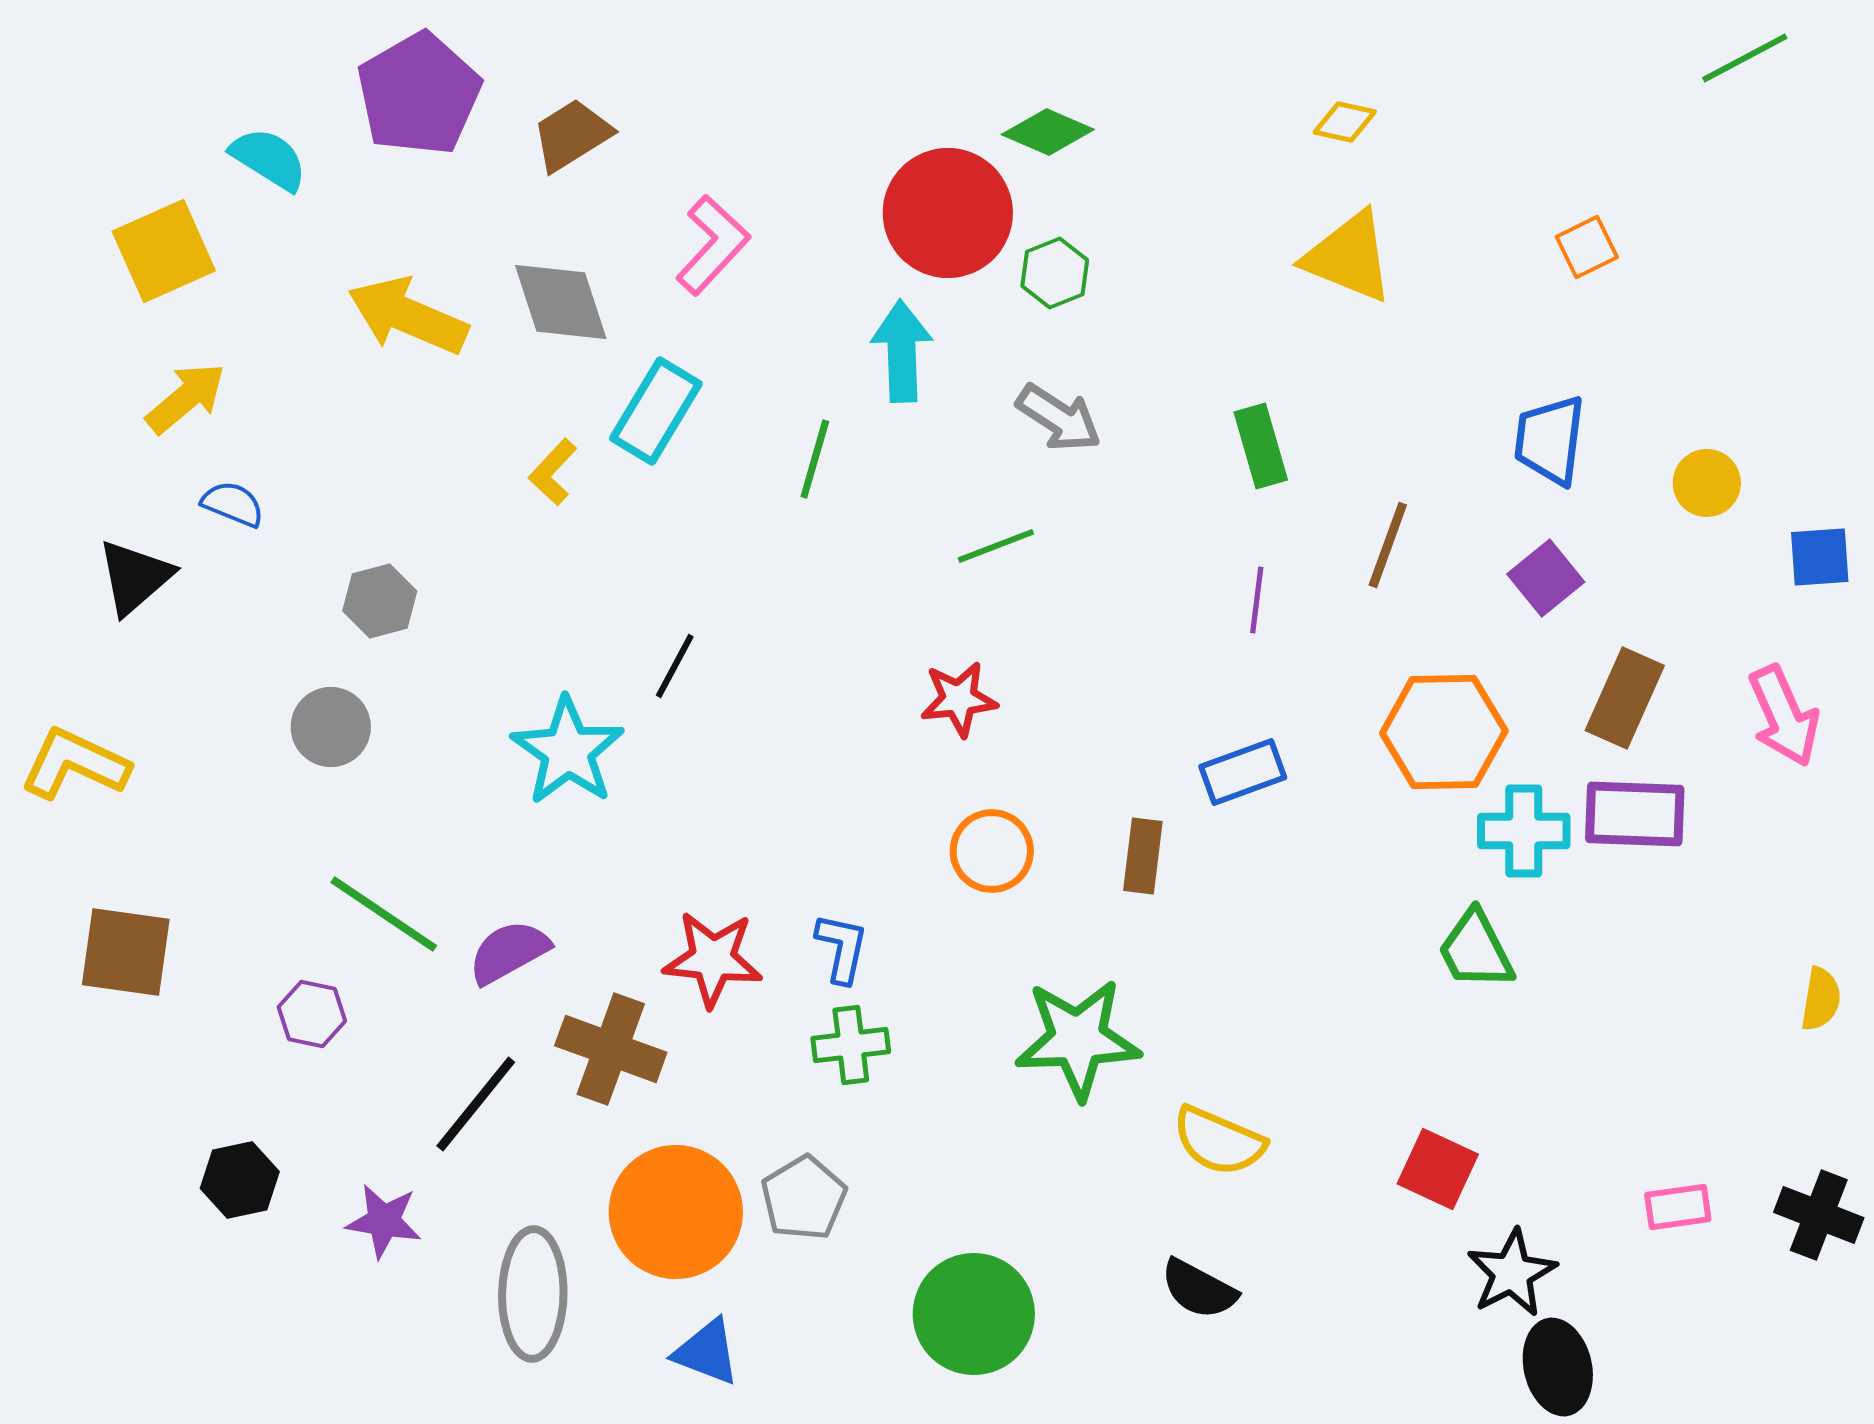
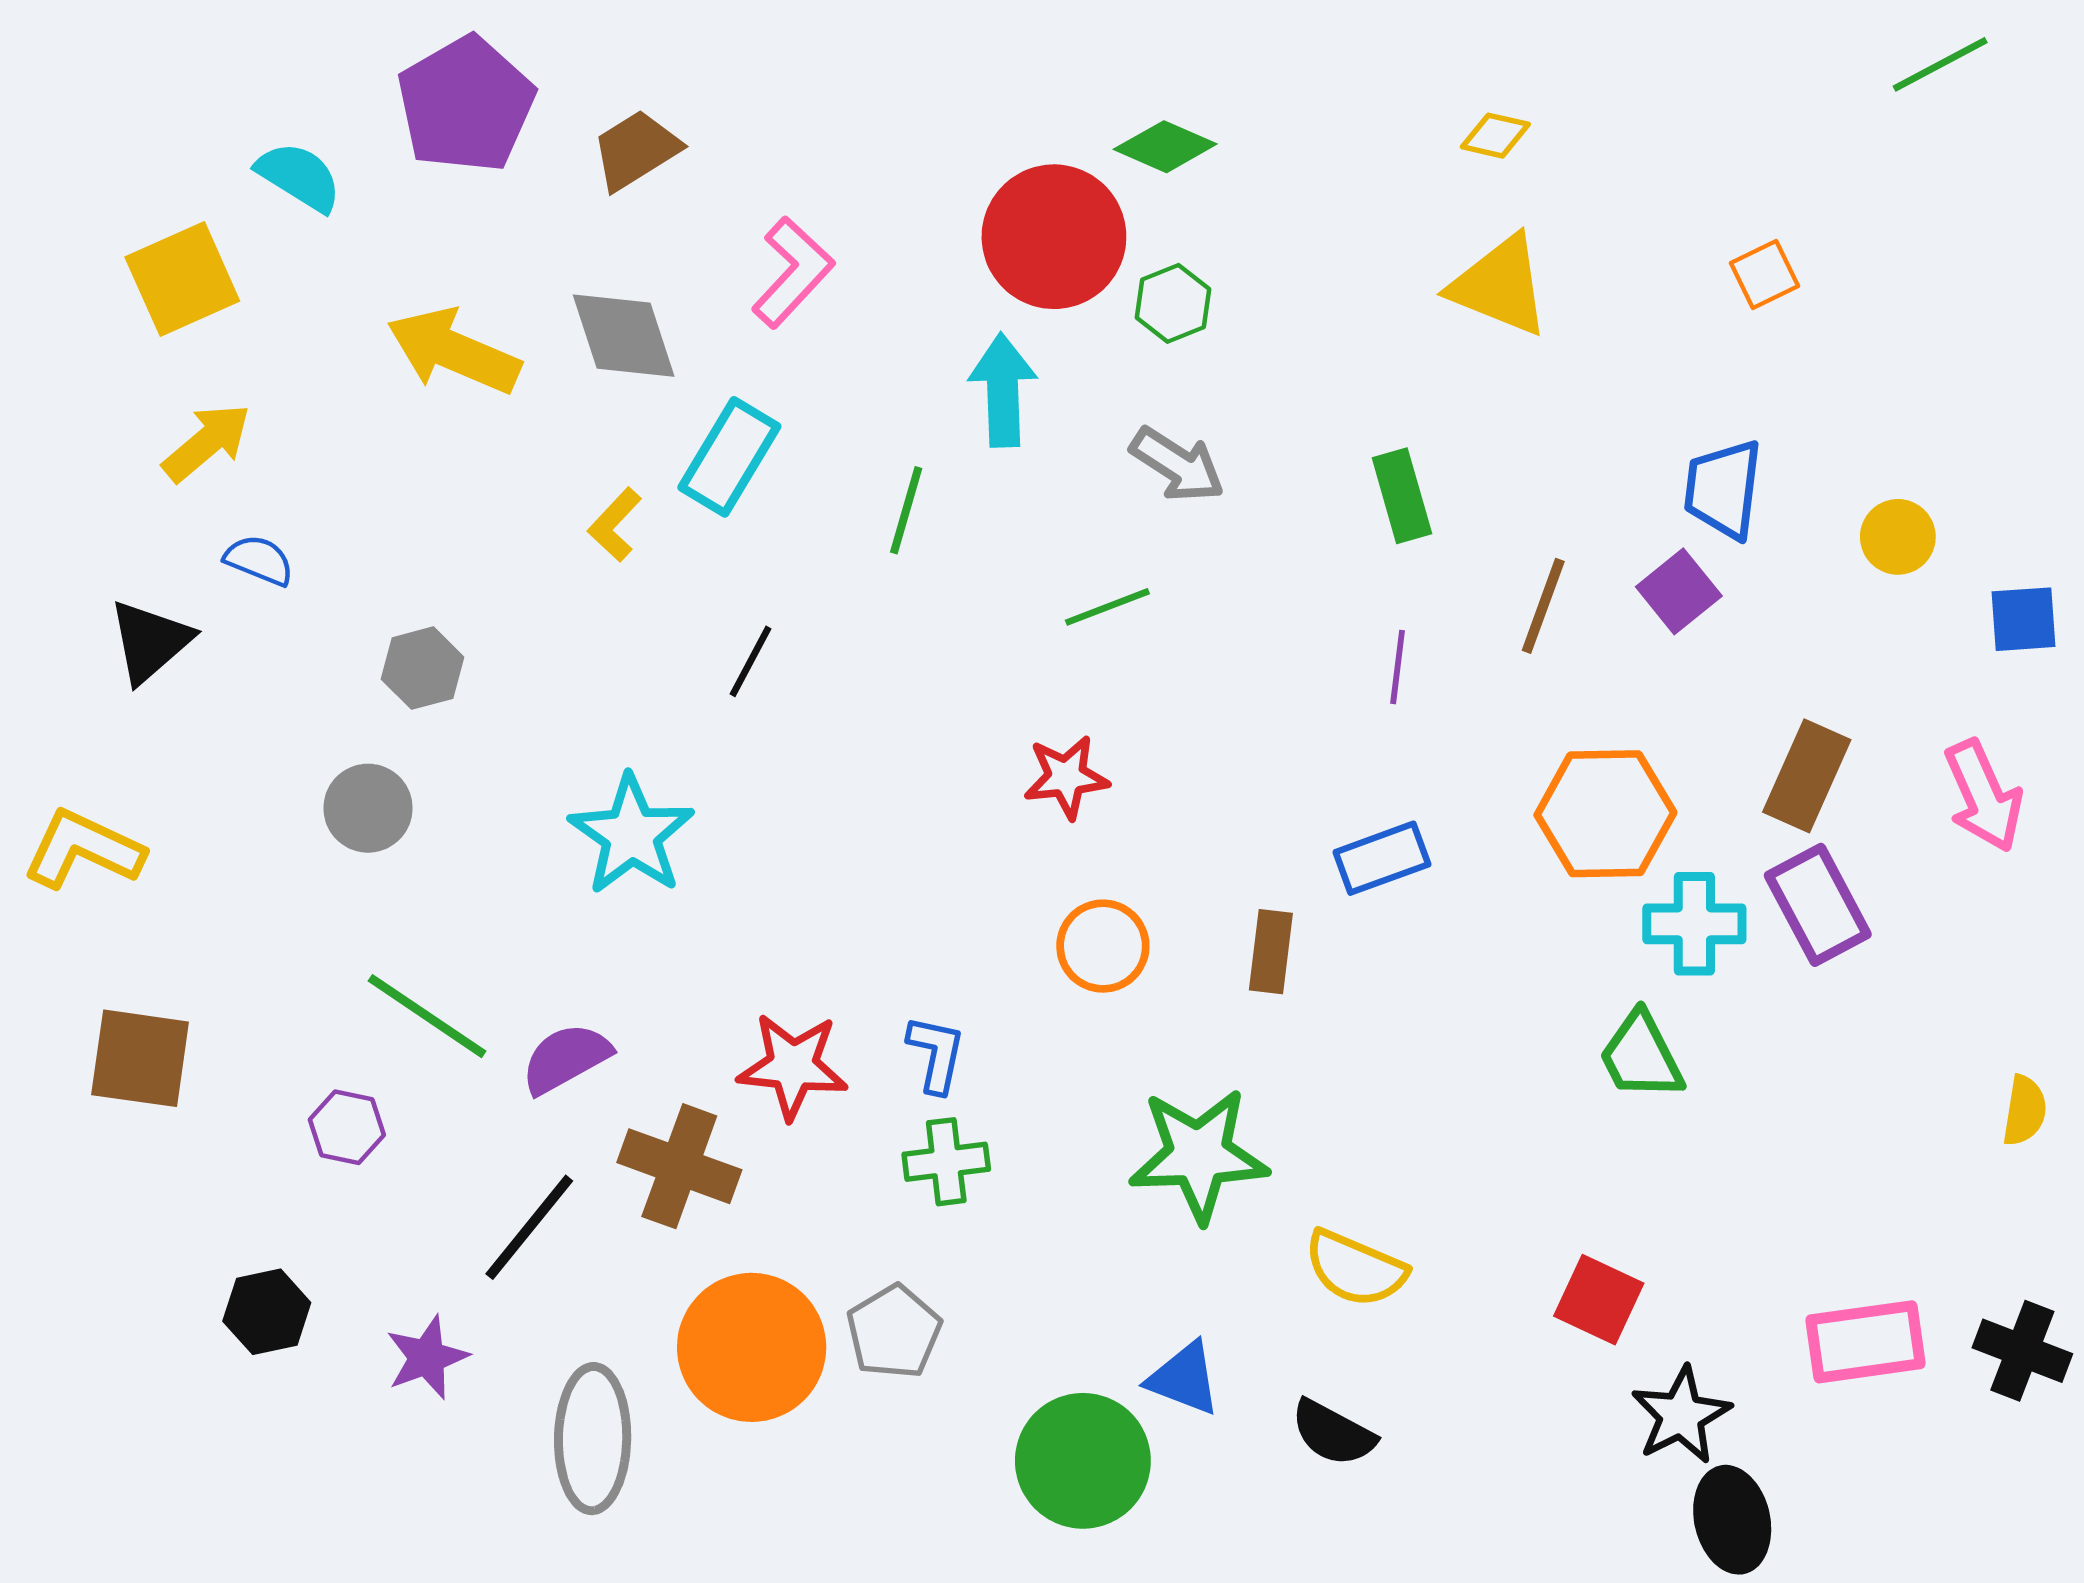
purple square: (1546, 578) -> (1679, 591), moved
black line: (675, 666) -> (750, 661), moved
purple rectangle: (1635, 814) -> (1818, 905), turned 60
pink rectangle: (1678, 1207) -> (1866, 1342), size x1.6
purple star: (384, 1221) -> (427, 1357), turned -30
blue triangle: (707, 1352) -> (1184, 1379), moved

